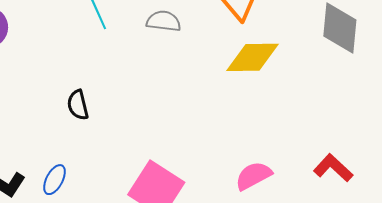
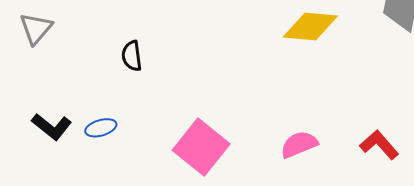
blue ellipse: (55, 180) -> (101, 128), turned 40

